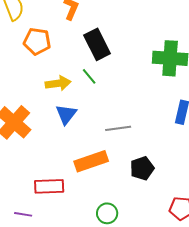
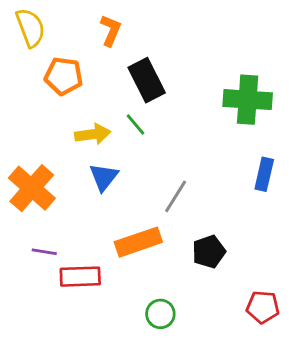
gray line: (118, 128) -> (176, 196), turned -50
purple line: (23, 214) -> (44, 252), moved

